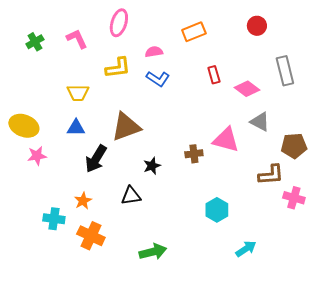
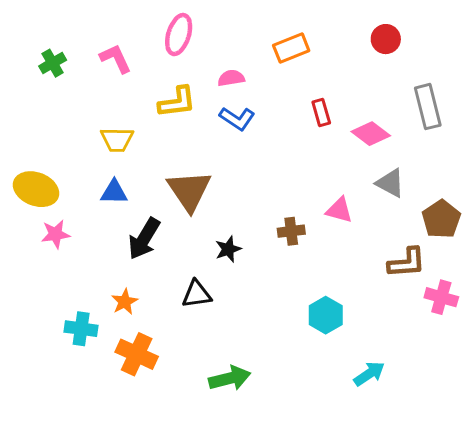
brown triangle: (126, 127) -> (189, 191), turned -44
pink triangle: (226, 140) -> (339, 210), size x0.7
brown pentagon: (294, 146) -> (441, 219), turned -30

